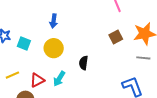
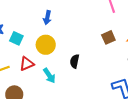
cyan arrow: (59, 79) -> (49, 76), turned -70
red triangle: (37, 80) -> (27, 64), moved

